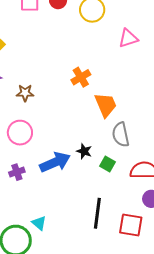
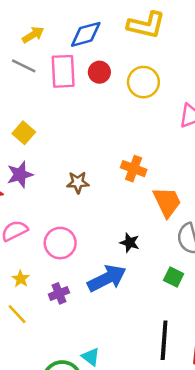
orange cross: (81, 77) -> (134, 169), turned -36
brown star: (25, 93) -> (78, 182), moved
black star: (84, 151) -> (130, 243), moved

